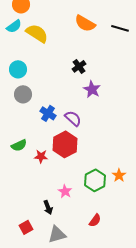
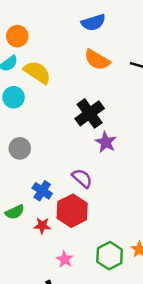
black cross: (79, 66) -> (90, 113), size x1.6
cyan circle: (18, 69) -> (14, 97), moved
blue cross: (48, 113) -> (42, 191), moved
pink star: (65, 191) -> (65, 259), moved

